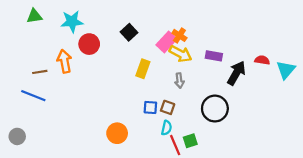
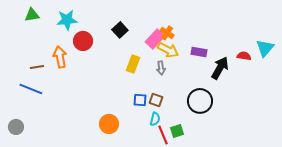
cyan triangle: (286, 70) -> (265, 48), moved
gray arrow: (179, 81) -> (161, 68), moved

